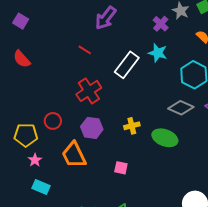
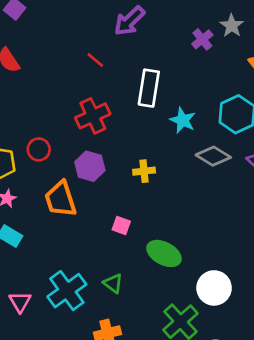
cyan star: (158, 53) -> (183, 120), moved
white rectangle: (127, 65) -> (149, 88), turned -36
green ellipse: (165, 138) -> (164, 253), moved

